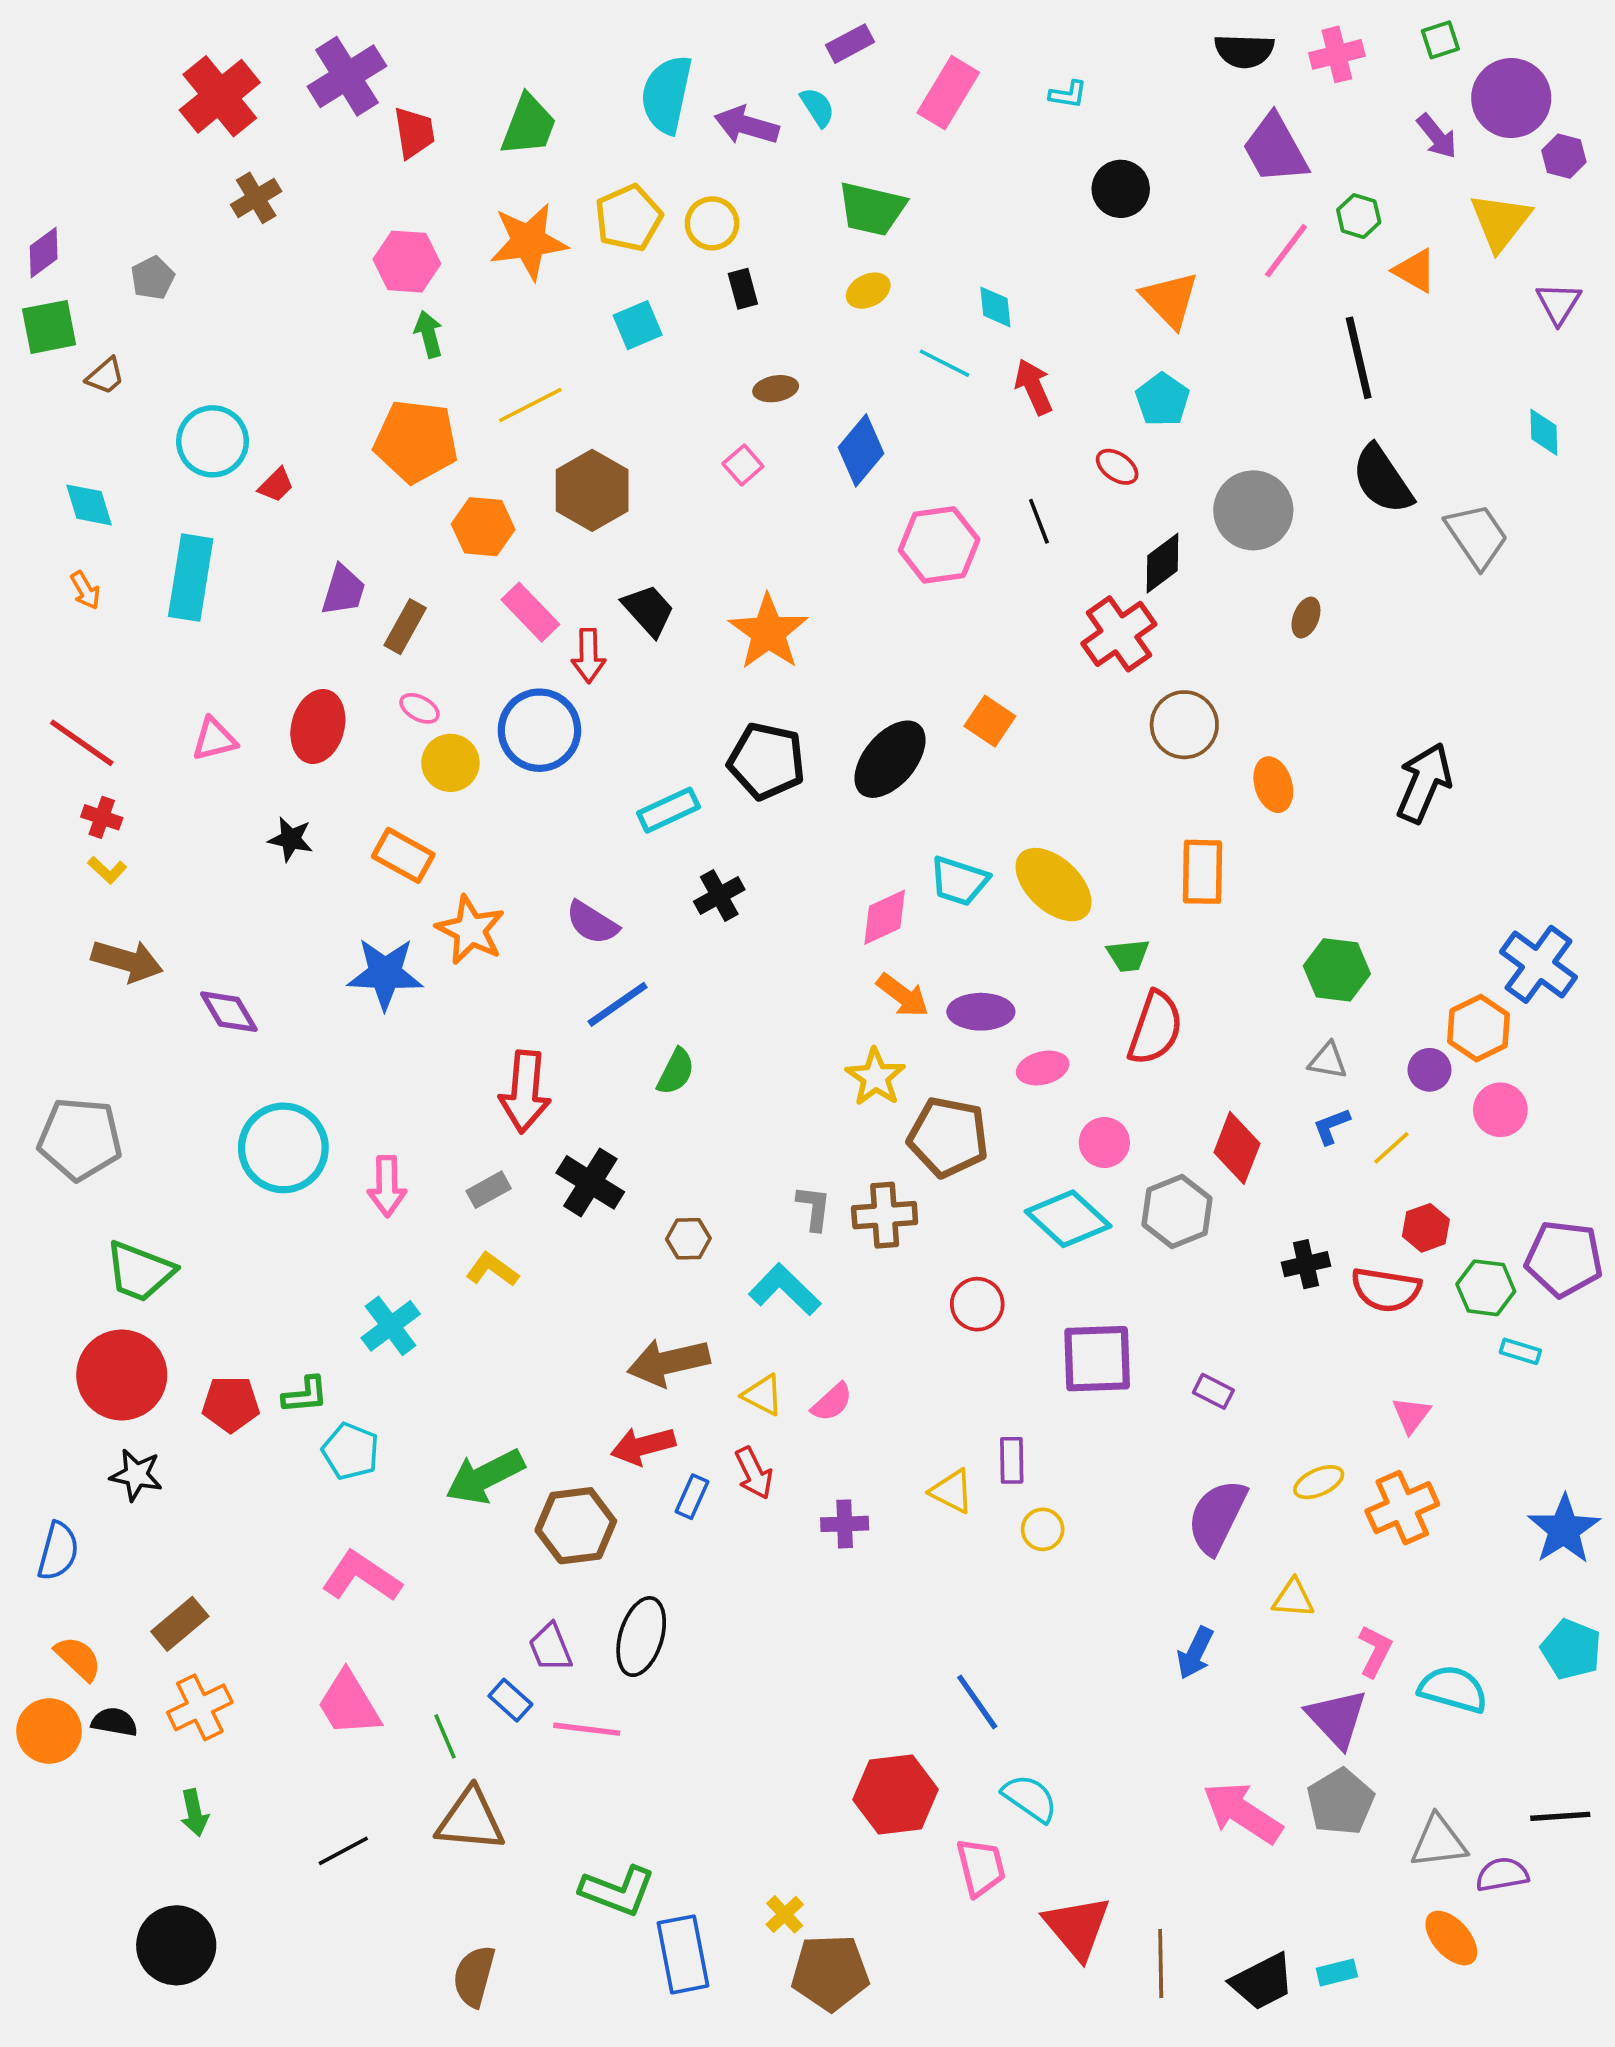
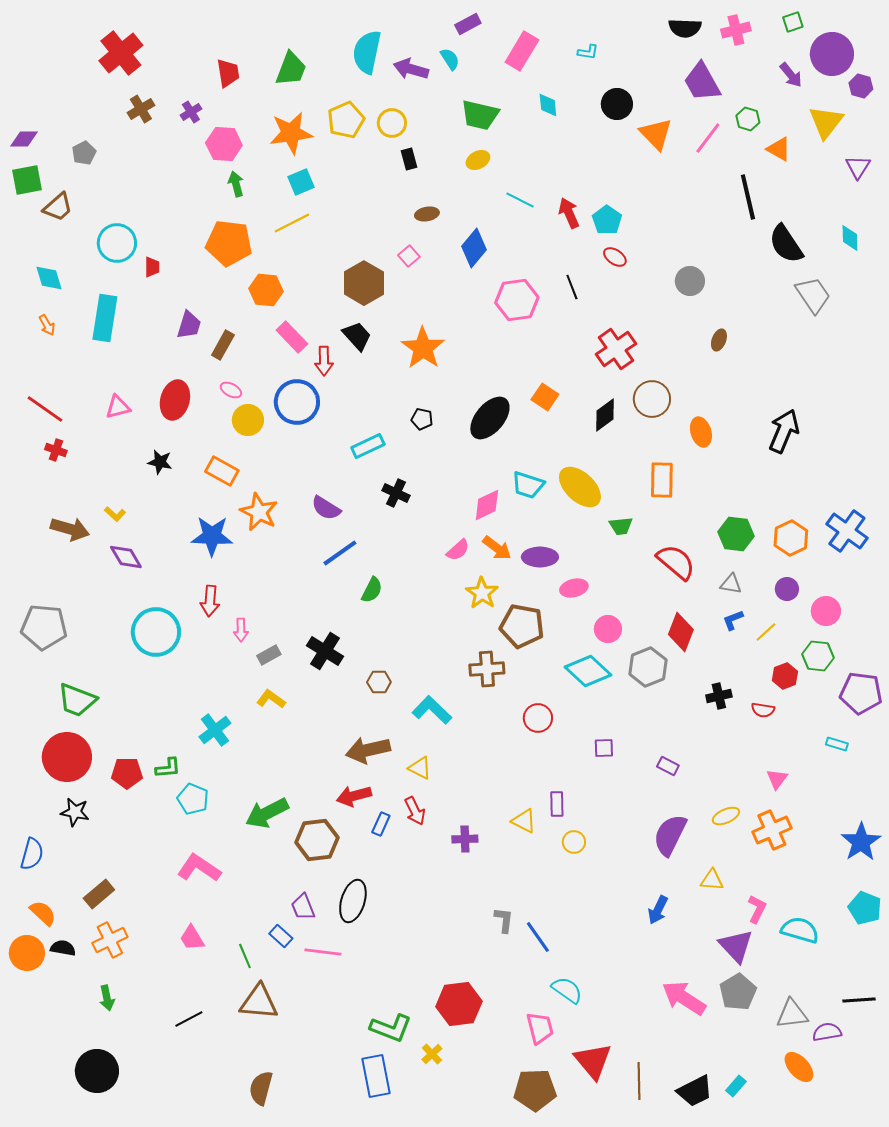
purple cross: (347, 76) -> (191, 112), moved, size x0.5
purple diamond: (44, 252) -> (24, 139), turned 36
orange triangle: (1170, 300) -> (656, 134), moved
cyan diamond: (995, 307) -> (548, 105), moved
cyan square: (638, 325) -> (301, 182), moved
brown trapezoid: (105, 376) -> (58, 207), size x1.4
cyan pentagon: (1162, 400) -> (607, 220), moved
black semicircle: (1382, 479) -> (786, 244), moved
red trapezoid: (276, 485) -> (152, 267), turned -45
brown hexagon: (592, 490) -> (364, 283), moved
gray circle: (1253, 510) -> (690, 281), size x0.7
black diamond: (1162, 563) -> (605, 415), moved
black pentagon: (767, 761) -> (422, 419), size x0.5
yellow L-shape: (107, 870) -> (115, 514), moved
black cross: (719, 895) -> (396, 493), turned -36
red semicircle: (1155, 1028) -> (676, 562), moved, turned -69
orange hexagon: (1479, 1028) -> (791, 538), moved
red arrow: (525, 1092) -> (210, 601), moved, size x0.7
pink arrow: (387, 1186) -> (241, 630), moved, size x0.7
gray L-shape: (814, 1208) -> (504, 920), moved
green hexagon: (1486, 1288) -> (818, 656), moved
red semicircle: (1386, 1290) -> (763, 710), size x0.6
purple square: (1097, 1359) -> (604, 748), size x0.5
pink semicircle: (832, 1402) -> (458, 550), moved
pink trapezoid: (349, 1704) -> (192, 938), size x0.7
red hexagon: (895, 1795) -> (459, 1004), moved
green L-shape: (618, 1891) -> (391, 1028), moved
brown pentagon: (830, 1973) -> (535, 1090), moved
cyan rectangle: (1337, 1973) -> (736, 1086), turned -35

